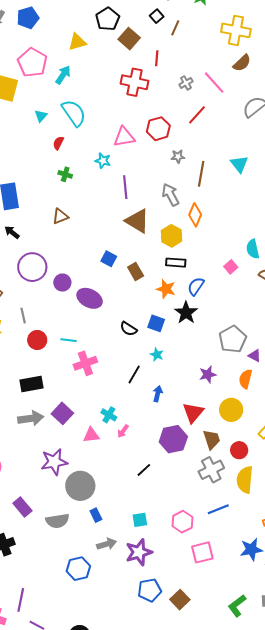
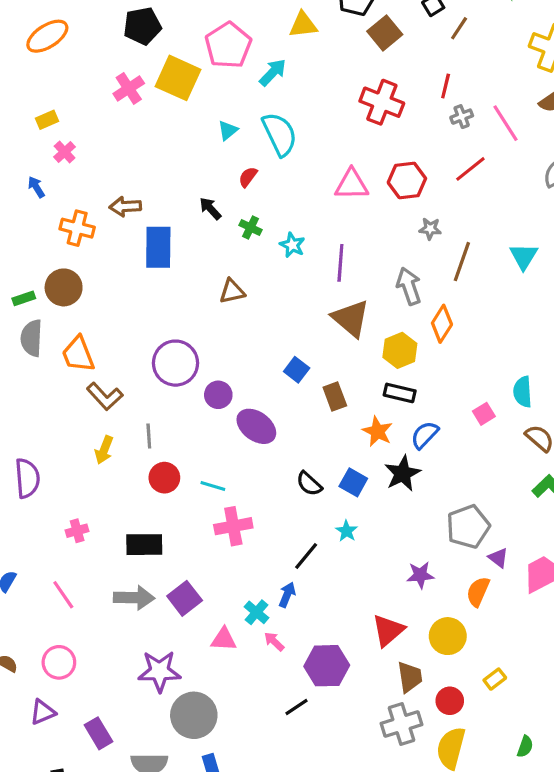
red line: (157, 58) -> (446, 86), moved
cyan star: (103, 161) -> (292, 245), moved
black arrow: (12, 232) -> (210, 208), moved
blue arrow: (158, 394) -> (287, 595), moved
pink arrow: (123, 431) -> (274, 641), turned 88
purple hexagon: (173, 439) -> (327, 666), moved

